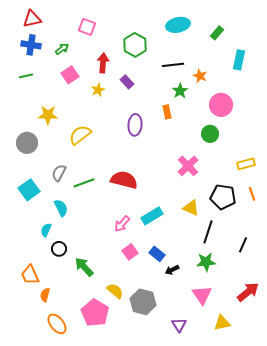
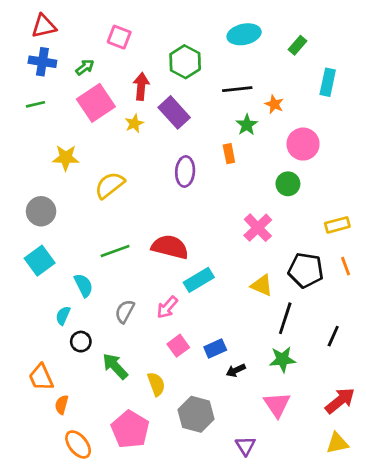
pink square: (70, 75) -> (96, 103), size x1.5
purple rectangle: (127, 82) -> (174, 112), size x1.6
gray circle: (27, 143) -> (41, 211), moved
gray semicircle: (59, 173) -> (125, 311), moved
cyan rectangle: (152, 216) -> (199, 280), moved
blue rectangle: (157, 254) -> (215, 348), turned -63
yellow semicircle: (115, 291) -> (156, 384), moved, turned 30
yellow triangle: (222, 323) -> (337, 443), moved

